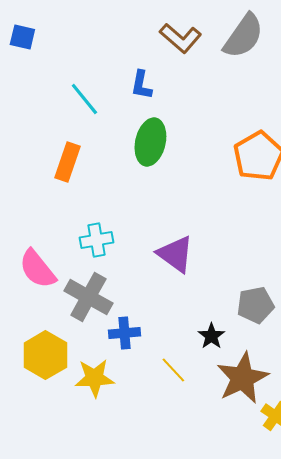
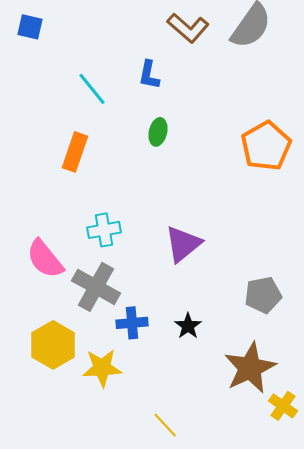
green ellipse: (150, 142) -> (158, 132), size x0.6
purple triangle: (175, 254) -> (183, 244), turned 45
black star: (211, 336) -> (188, 326), moved
yellow line: (173, 370) -> (165, 425), moved

